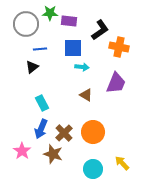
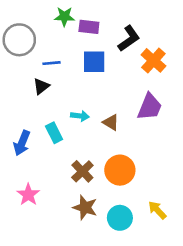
gray circle: (26, 24) -> (19, 40), moved
orange cross: (119, 47) -> (153, 60), turned 30
cyan arrow: (82, 67) -> (80, 116), moved
blue arrow: (41, 129) -> (22, 143), moved
brown star: (53, 154) -> (85, 208), moved

